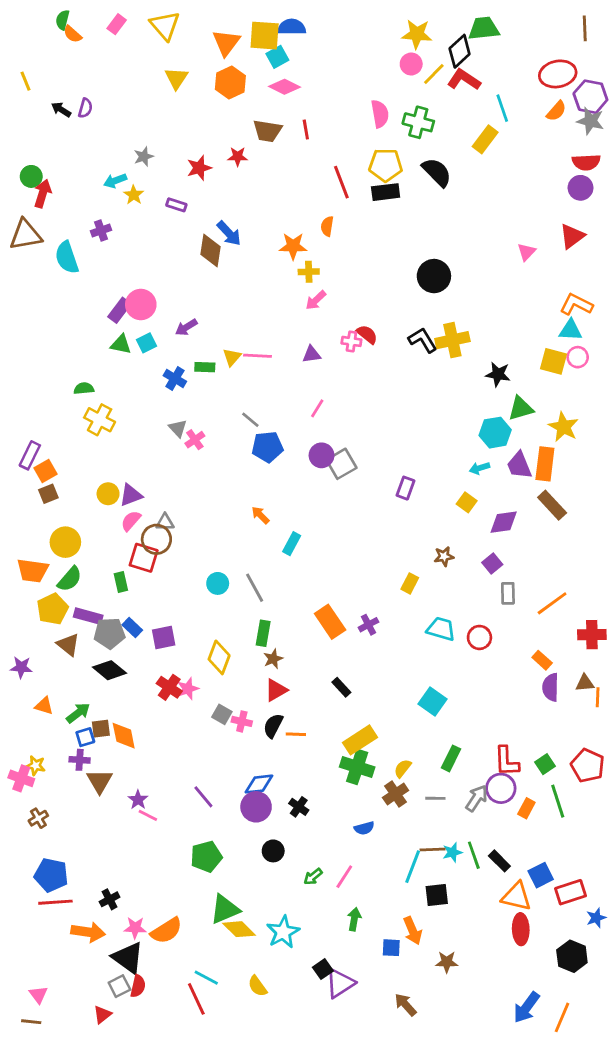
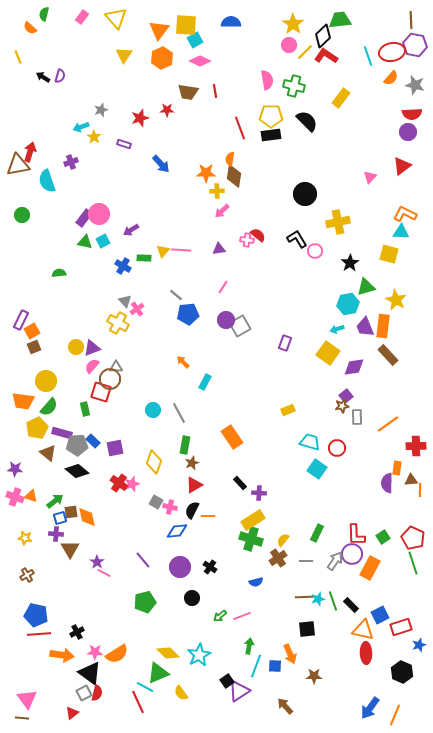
blue semicircle: (292, 27) -> (231, 22), moved
orange semicircle: (72, 34) -> (30, 28), moved
yellow star: (417, 34) -> (293, 24), turned 30
purple hexagon: (590, 97) -> (415, 45), moved
cyan line: (502, 108) -> (368, 56), moved
green circle: (31, 176) -> (22, 215), moved
red arrow: (43, 193) -> (30, 152), moved
brown diamond: (211, 250) -> (234, 176), moved
yellow cross: (452, 340) -> (338, 222), moved
pink circle: (578, 357) -> (315, 251), moved
black star: (498, 374) -> (350, 263), turned 30
yellow cross: (100, 420) -> (118, 323), moved
yellow square: (467, 502) -> (328, 353), size x1.6
brown star: (444, 556) -> (342, 406), moved
yellow rectangle: (410, 583) -> (288, 410), turned 40
purple cross: (368, 625) -> (259, 493), moved, turned 32
orange rectangle: (542, 660) -> (397, 468), moved, turned 56
cyan square: (433, 702) -> (317, 469), moved
pink cross: (21, 778) -> (15, 497), moved
blue diamond: (259, 784) -> (177, 531), moved
green line: (558, 801) -> (413, 563), moved
orange rectangle: (526, 808) -> (370, 568), size x1.6
cyan line: (413, 867) -> (256, 666), moved
pink line: (344, 877) -> (242, 616), turned 36
green triangle: (225, 909) -> (158, 673), moved
pink triangle: (38, 995) -> (27, 699), size x1.5

